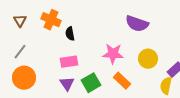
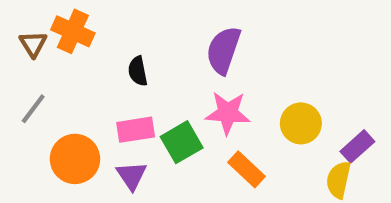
orange cross: (51, 20) -> (73, 31), moved
purple semicircle: (137, 24) -> (223, 50), moved, turned 90
orange circle: (24, 78) -> (75, 159), moved
green square: (91, 83) -> (182, 142), moved

